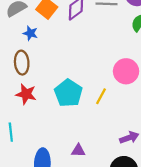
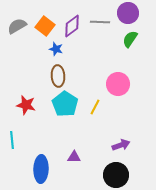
blue star: (30, 33) -> (56, 49), moved
brown ellipse: (22, 63) -> (58, 76), moved

